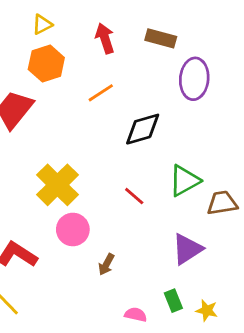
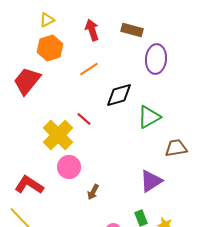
green triangle: (184, 181) -> (149, 117), moved
red line: (134, 196) -> (84, 119), moved

